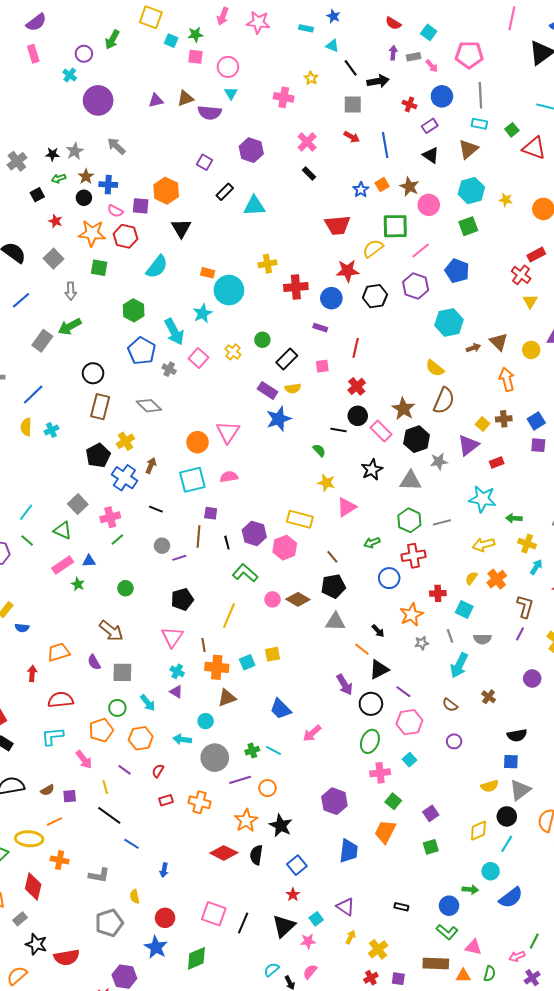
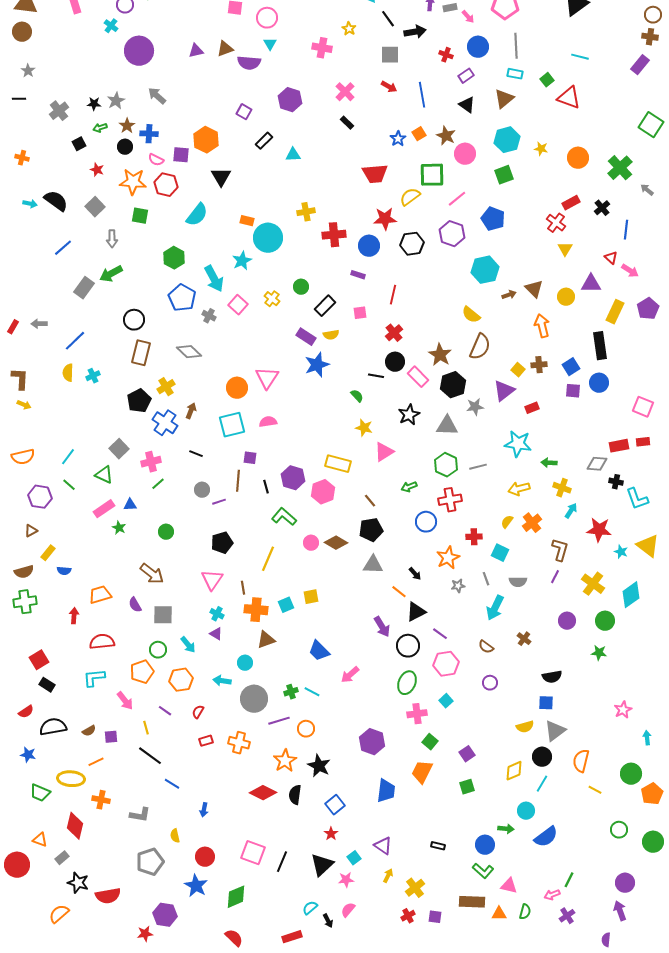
cyan triangle: (254, 206) -> (293, 155), size x0.7

